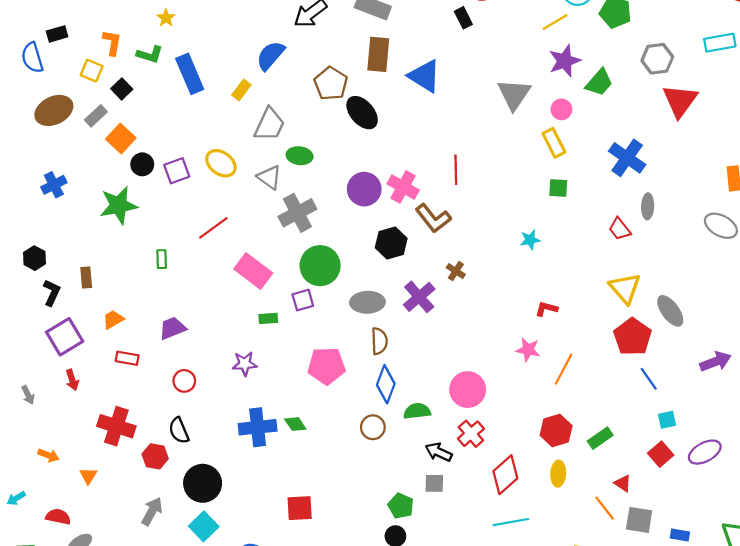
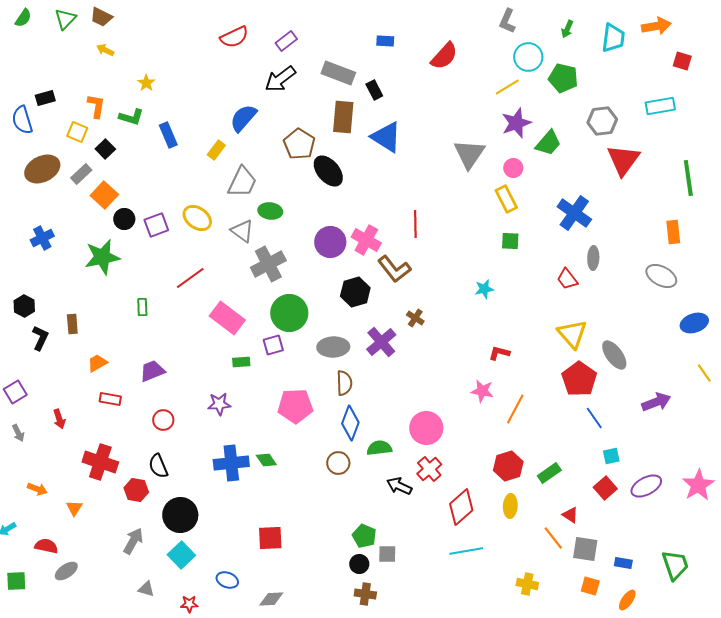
black rectangle: (463, 18) -> (374, 90), moved
blue rectangle: (190, 74) -> (168, 135), size x0.7
purple square: (65, 337) -> (15, 392), moved, size x0.7
gray square: (434, 483) -> (387, 554), moved

